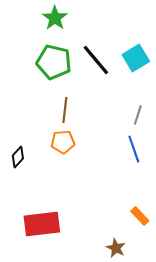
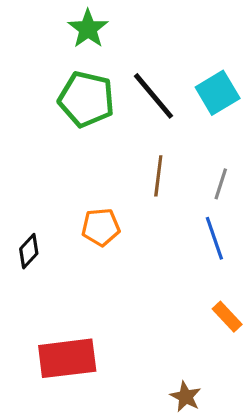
brown line: (65, 110) -> (158, 176), moved
orange rectangle: (140, 216) -> (227, 317), moved

